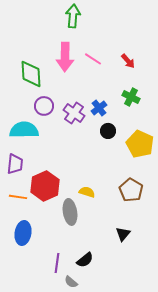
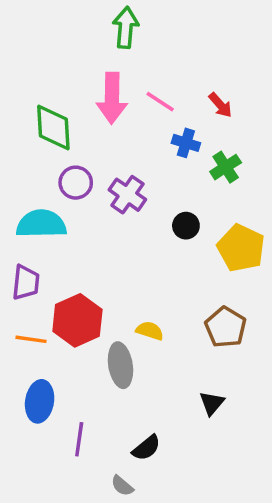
green cross: (131, 97) -> (226, 167), turned 30
blue cross: (99, 108) -> (186, 143), moved, turned -35
purple line: (57, 263) -> (79, 439), moved

